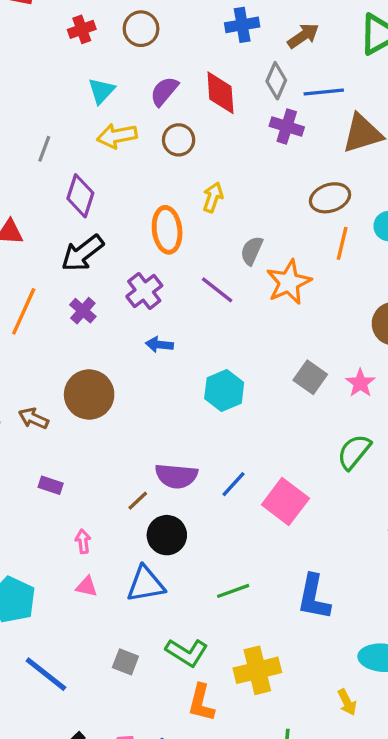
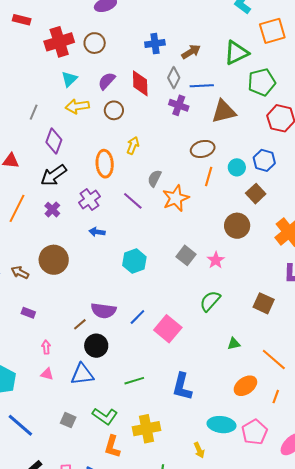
red cross: (82, 29) -> (59, 42), size x1.8

